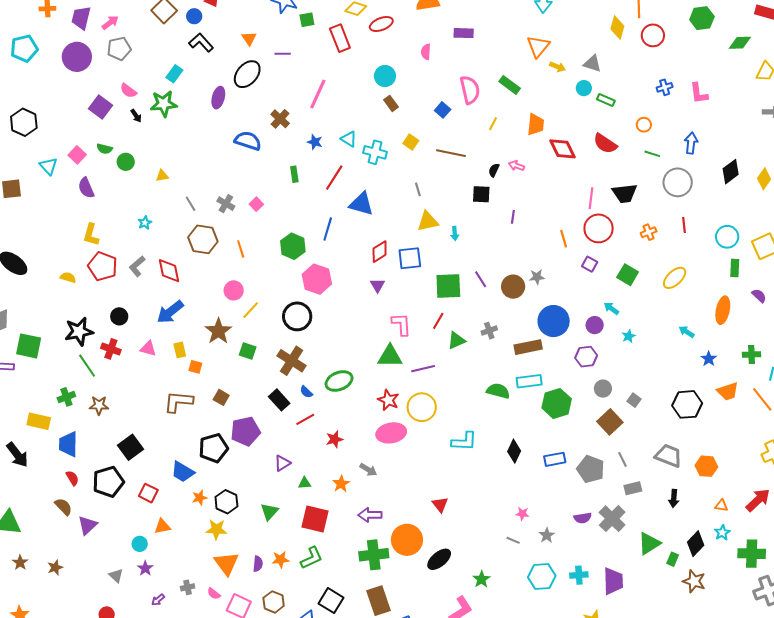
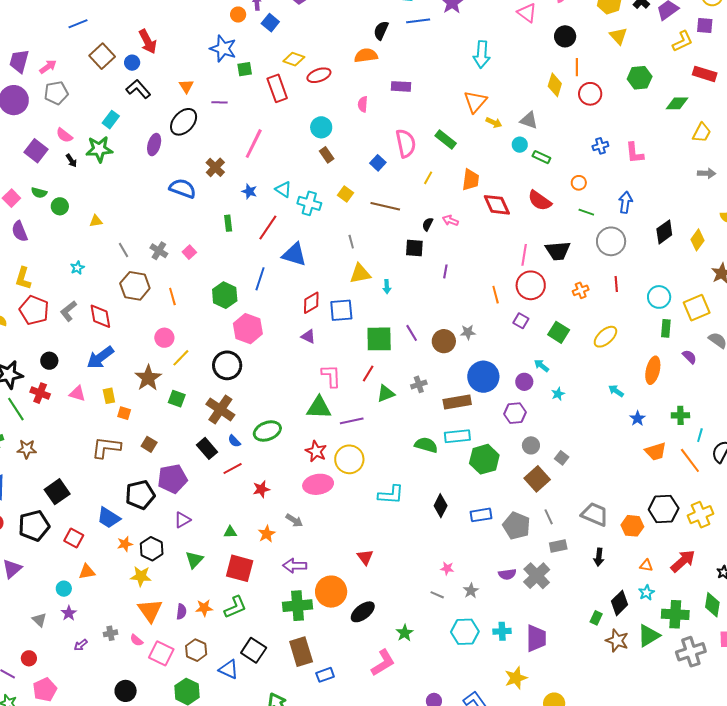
purple triangle: (377, 285) -> (308, 336), turned -35
black hexagon: (687, 404) -> (664, 509), moved
purple triangle: (282, 463) -> (182, 520), moved
green triangle: (649, 543) -> (649, 636), moved

